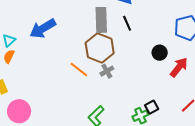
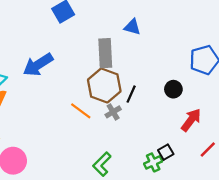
black line: (127, 23) -> (131, 94), moved, turned 49
red arrow: (179, 67) -> (191, 120), moved

